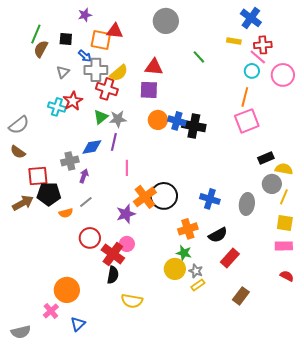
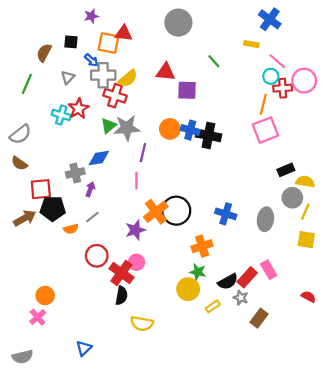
green line: (36, 34) -> (27, 84), moved
red cross: (263, 45) -> (283, 88), moved
purple square: (149, 90) -> (187, 90), moved
gray star: (118, 119) -> (127, 128), size x1.4
purple line: (114, 142) -> (143, 153), moved
black semicircle: (218, 235) -> (228, 282), moved
pink rectangle: (284, 246) -> (269, 270), moved, turned 60
gray star: (196, 271) -> (241, 298), moved
orange circle: (67, 290) -> (45, 296), moved, size x0.7
pink cross: (51, 311) -> (38, 317), moved

